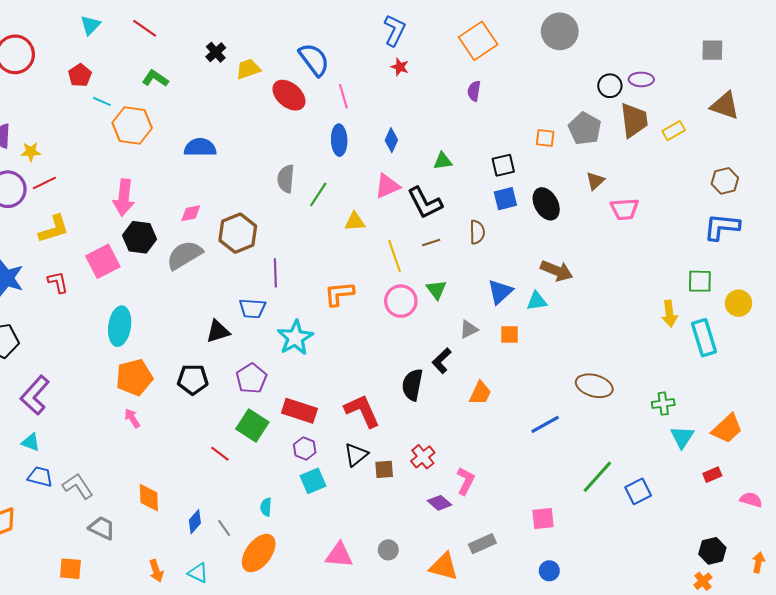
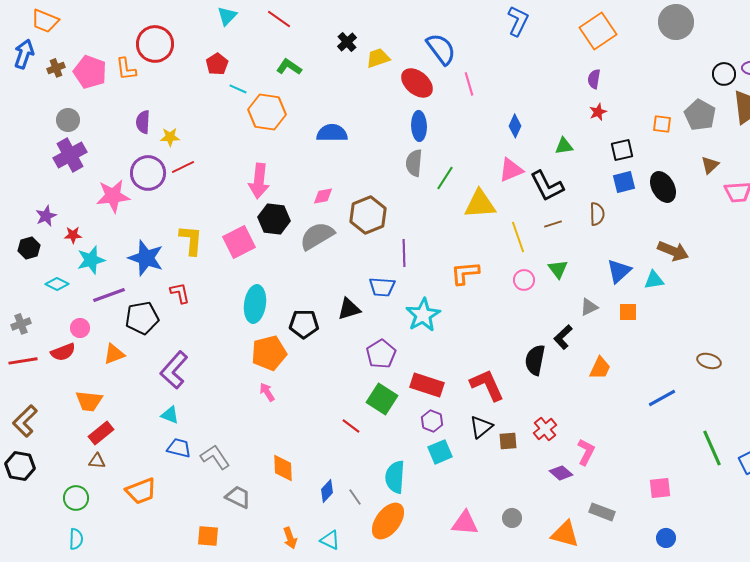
red star: (400, 67) -> (598, 112), moved, turned 30
blue ellipse: (339, 140) -> (419, 126), moved
yellow triangle: (355, 222) -> (480, 204), size x1.6
yellow L-shape: (54, 229) -> (191, 240), moved, turned -68
red L-shape: (58, 282) -> (180, 293), moved
pink circle: (401, 301) -> (524, 280), size x0.7
black pentagon: (193, 379) -> (304, 324), moved
brown ellipse: (594, 386) -> (709, 361), size x0.7
green line: (597, 477) -> (712, 448), turned -66
cyan semicircle: (266, 507) -> (395, 477), size x1.8
gray rectangle: (482, 544) -> (602, 512), turned 45

